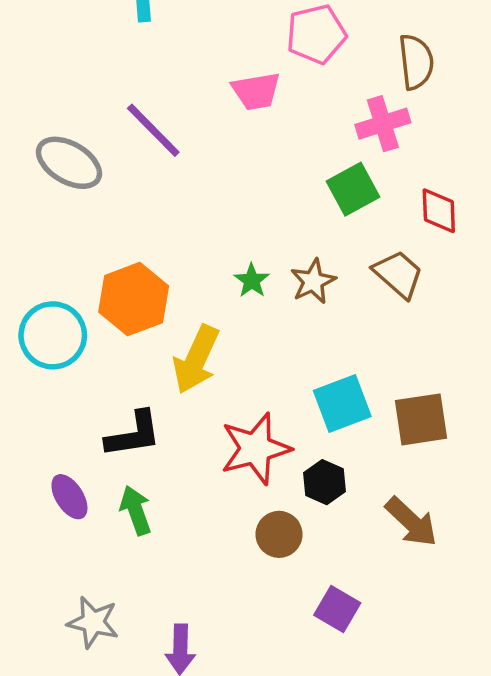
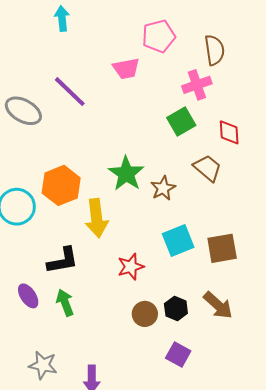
green star: (252, 281) -> (126, 174), size x1.8
brown star: (313, 281) -> (163, 188), moved
yellow arrow: (196, 359) -> (97, 218), turned -30
red star: (256, 449) -> (131, 267), size x0.7
black hexagon: (325, 482) -> (176, 308), moved

